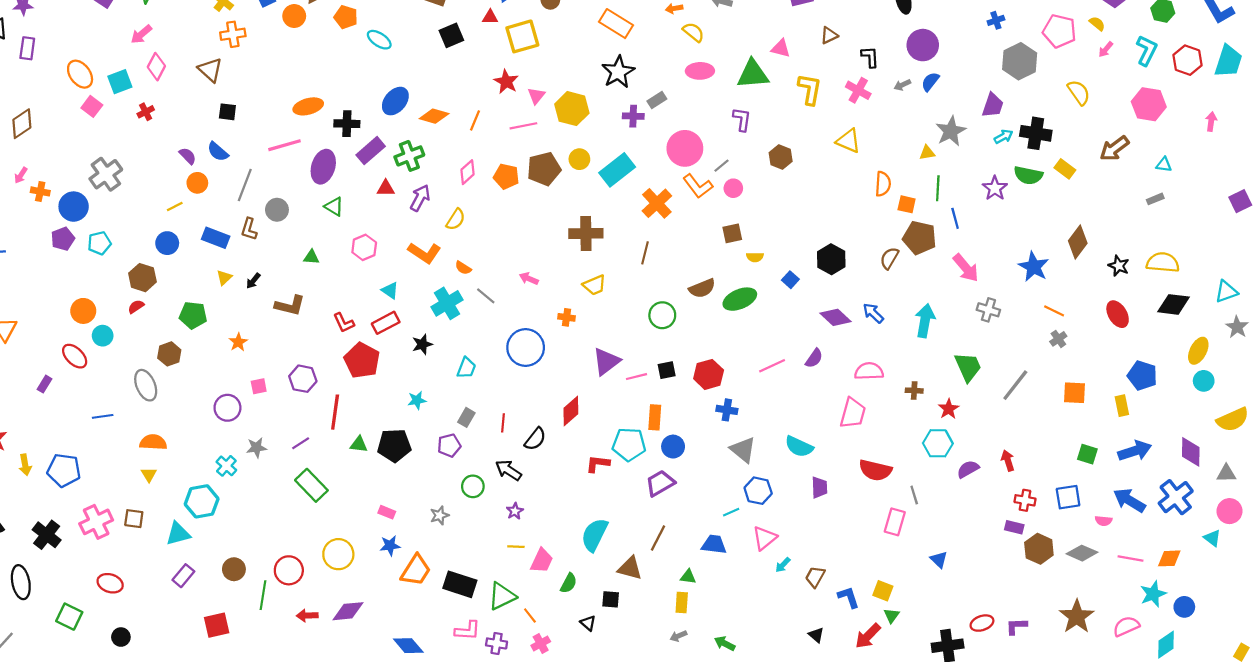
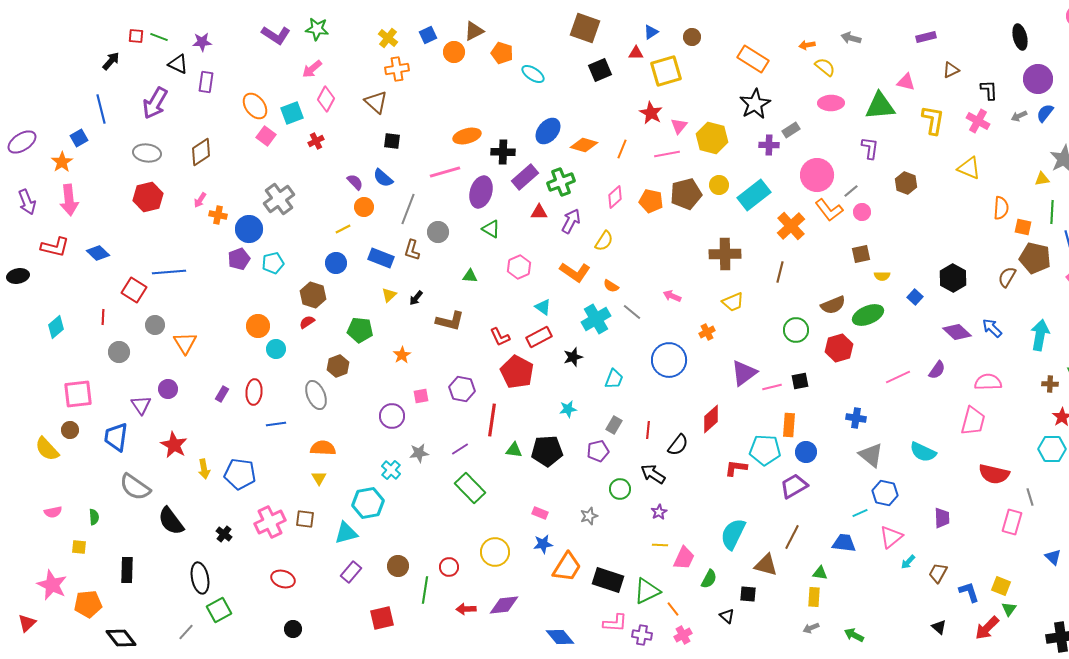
orange cross: (566, 317) -> (707, 332), turned -35
red ellipse: (75, 356) -> (254, 392), moved, turned 50
red hexagon: (709, 374) -> (839, 348), moved
brown cross: (914, 391) -> (1050, 384), moved
purple trapezoid: (819, 487) -> (942, 518), moved
black cross: (47, 535) -> (224, 534), size x0.6
red circle: (289, 570) -> (449, 567), size x0.7
green square: (69, 617) -> (219, 610), moved, turned 35

